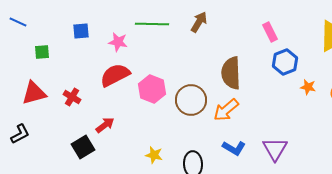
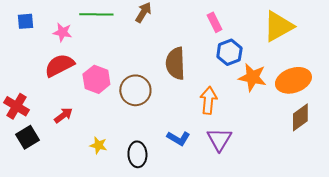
orange star: (308, 87) -> (252, 77), size x1.8
red cross: (72, 97) -> (16, 106), moved, size x1.4
orange arrow: (226, 110) -> (208, 100), moved, turned 136
red arrow: (105, 125) -> (63, 115), moved

